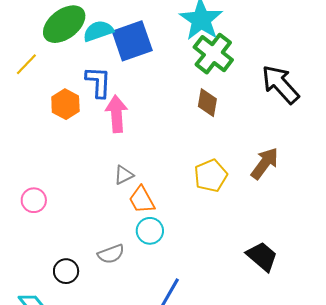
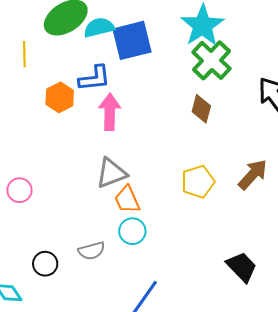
yellow line: (26, 64) -> (24, 54), turned -50
blue L-shape: (98, 82) -> (95, 78), turned 76
gray triangle: (124, 175) -> (111, 173), size x1.6

